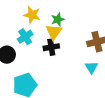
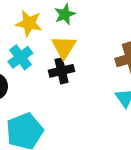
green star: (58, 19) -> (65, 14), moved

